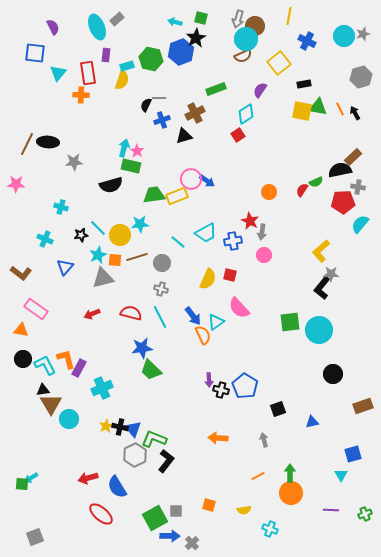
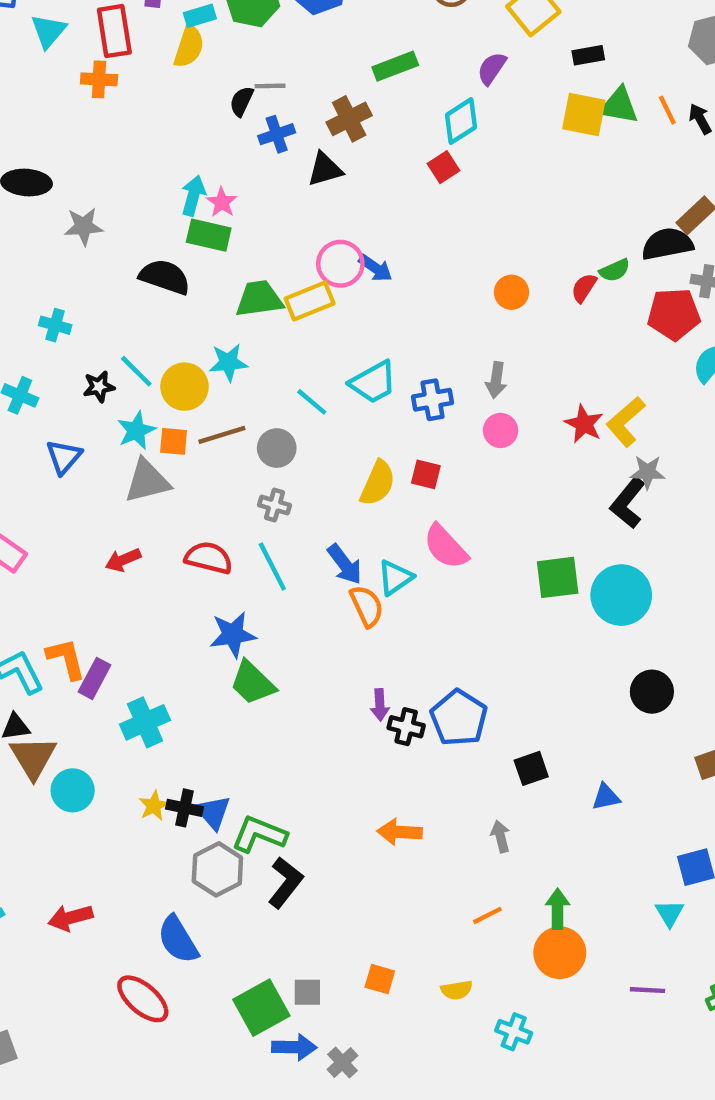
black semicircle: (111, 185) -> (165, 277), turned -145
red star: (250, 221) -> (584, 424), moved
red arrow: (88, 478) -> (70, 918), moved

